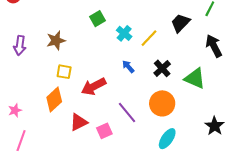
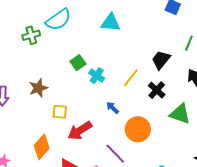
cyan cross: (124, 33) -> (97, 76), moved
black cross: (162, 68) -> (157, 90), moved
yellow square: (64, 72) -> (60, 112), moved
orange circle: (162, 103) -> (138, 129), moved

